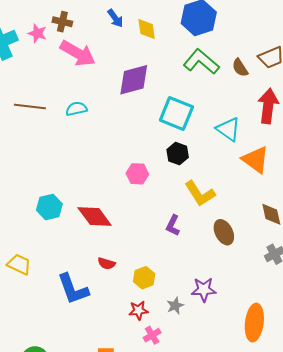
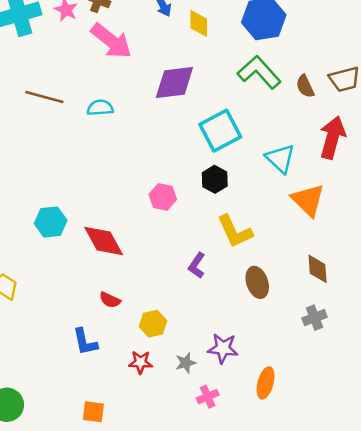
cyan square: (176, 113) -> (220, 131), turned 32
blue L-shape: (73, 289) -> (85, 342), moved, size x0.7
orange ellipse: (254, 323) -> (266, 383), moved, size x0.7
pink cross: (152, 335) -> (208, 397), moved

